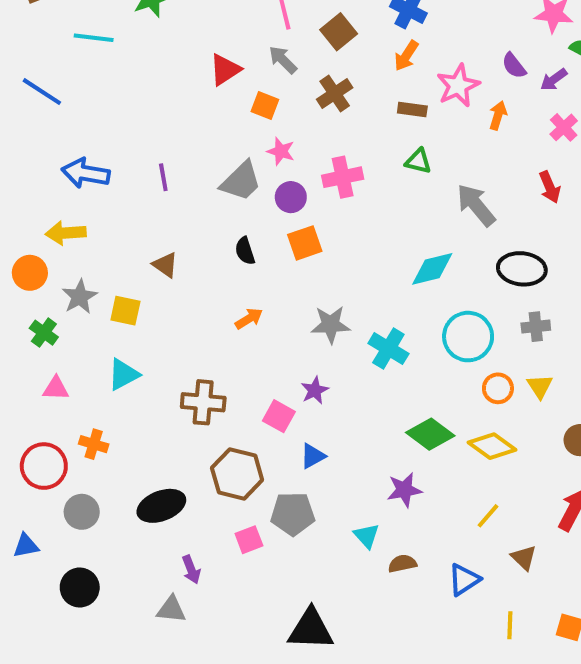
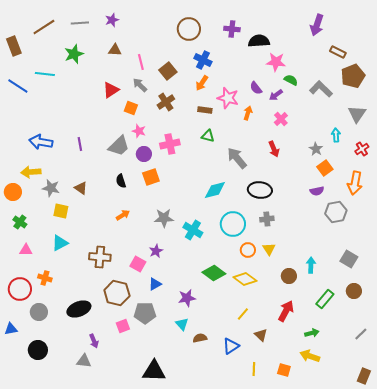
pink star: (458, 86) -> (228, 98), turned -30
blue line: (42, 92) -> (18, 86), moved
gray star: (80, 297) -> (51, 188), moved, turned -30
purple star: (404, 490) -> (187, 298), moved

